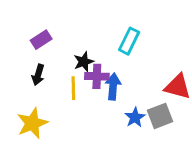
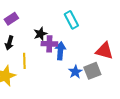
cyan rectangle: (129, 41) -> (71, 20), turned -54
yellow line: (73, 88) -> (24, 61), moved

